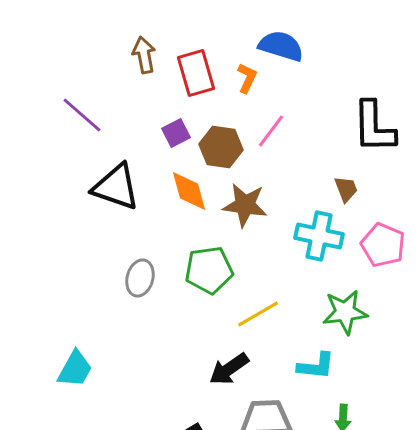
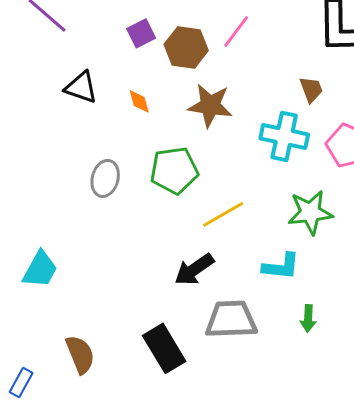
black triangle: (116, 187) -> (81, 87), size x0.7
orange diamond: (189, 191) -> (139, 101), moved, size x0.6

